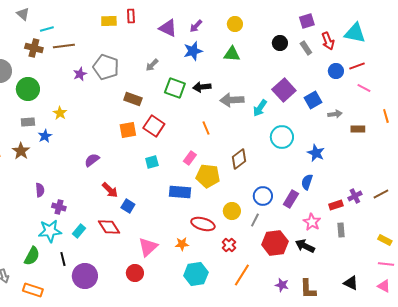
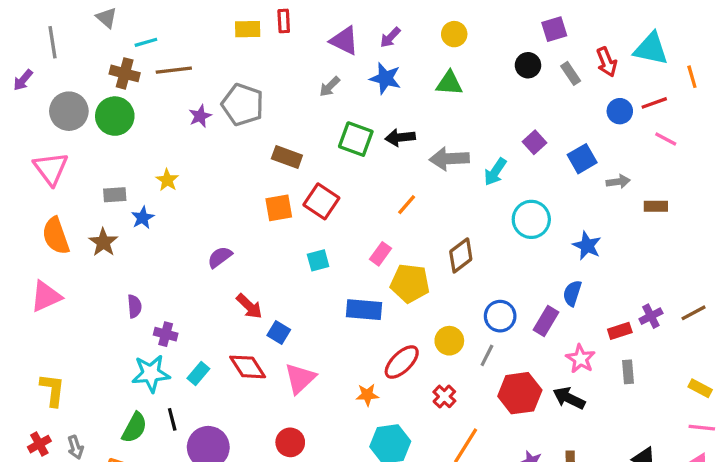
purple square: (307, 21) -> (554, 29), moved
blue star: (193, 51) -> (385, 78), turned 30
gray arrow: (152, 65) -> (330, 87), moved
green circle: (28, 89) -> (115, 116), moved
purple square: (284, 90) -> (535, 142), size x0.6
orange line: (386, 116) -> (692, 77), moved
orange line: (206, 128) -> (407, 205), turned 64
red ellipse: (203, 224) -> (402, 362), turned -60
pink triangle: (148, 247) -> (300, 378), moved
green semicircle: (32, 256) -> (134, 428), moved

